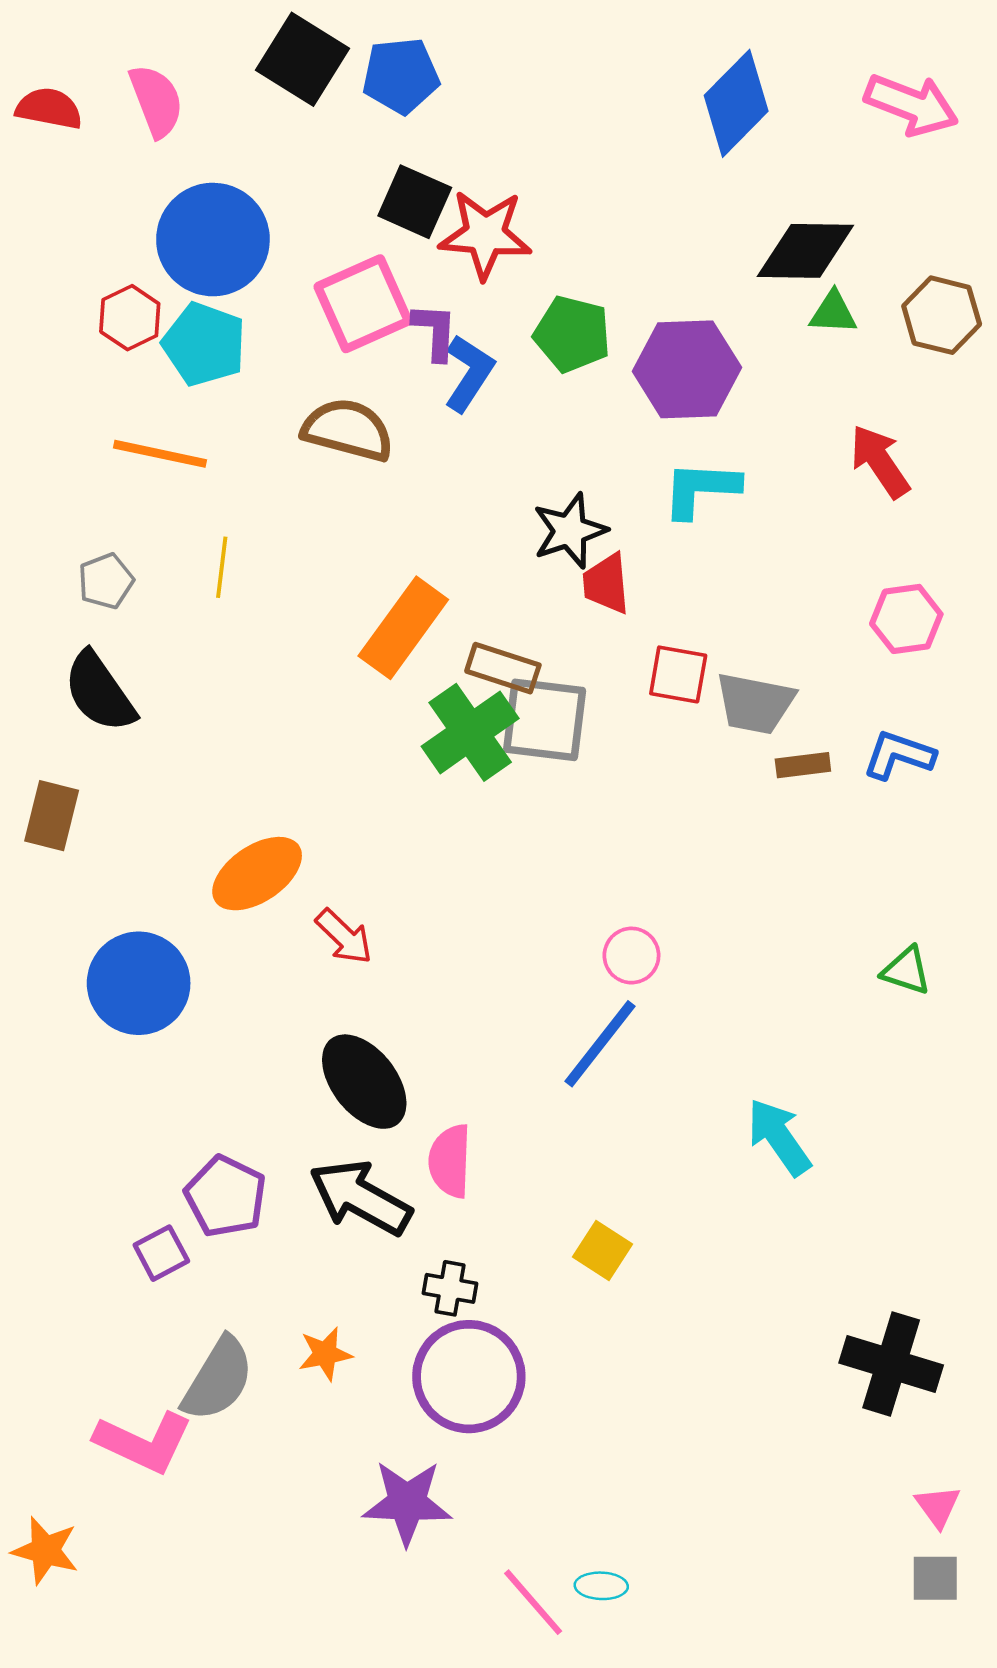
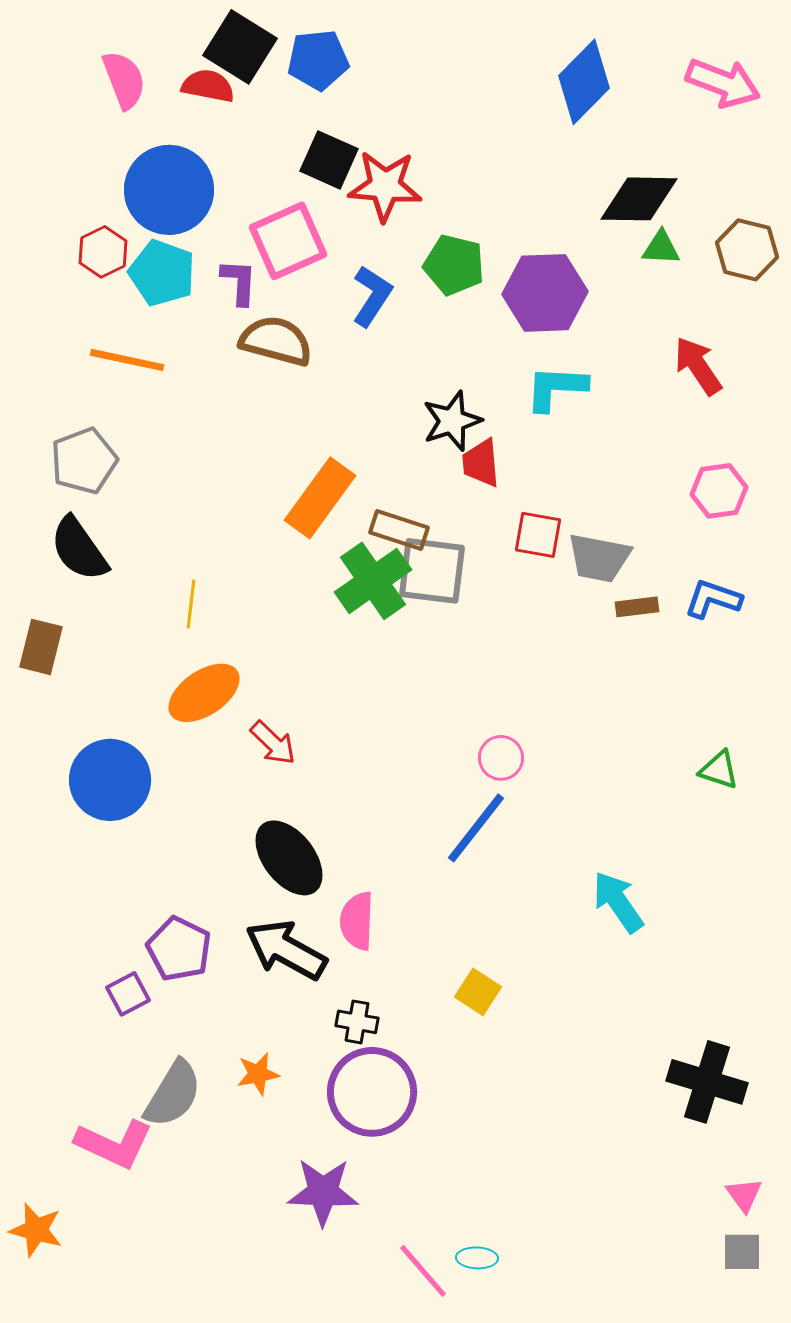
red semicircle: (49, 108) -> (208, 86), moved
purple L-shape: (435, 332) -> (239, 282), moved
yellow line: (222, 567) -> (191, 604), moved
gray pentagon: (106, 581) -> (84, 461), size x1.5

